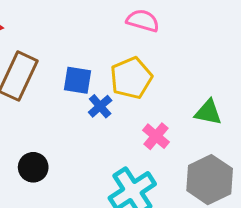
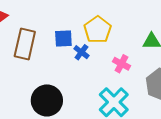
black circle: (33, 167) -> (47, 100), size x1.6

